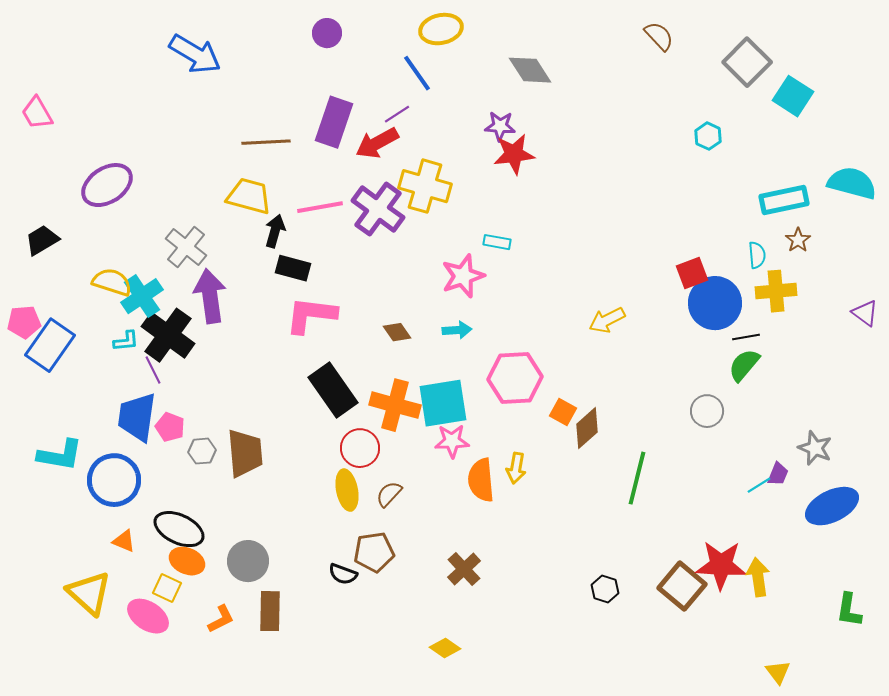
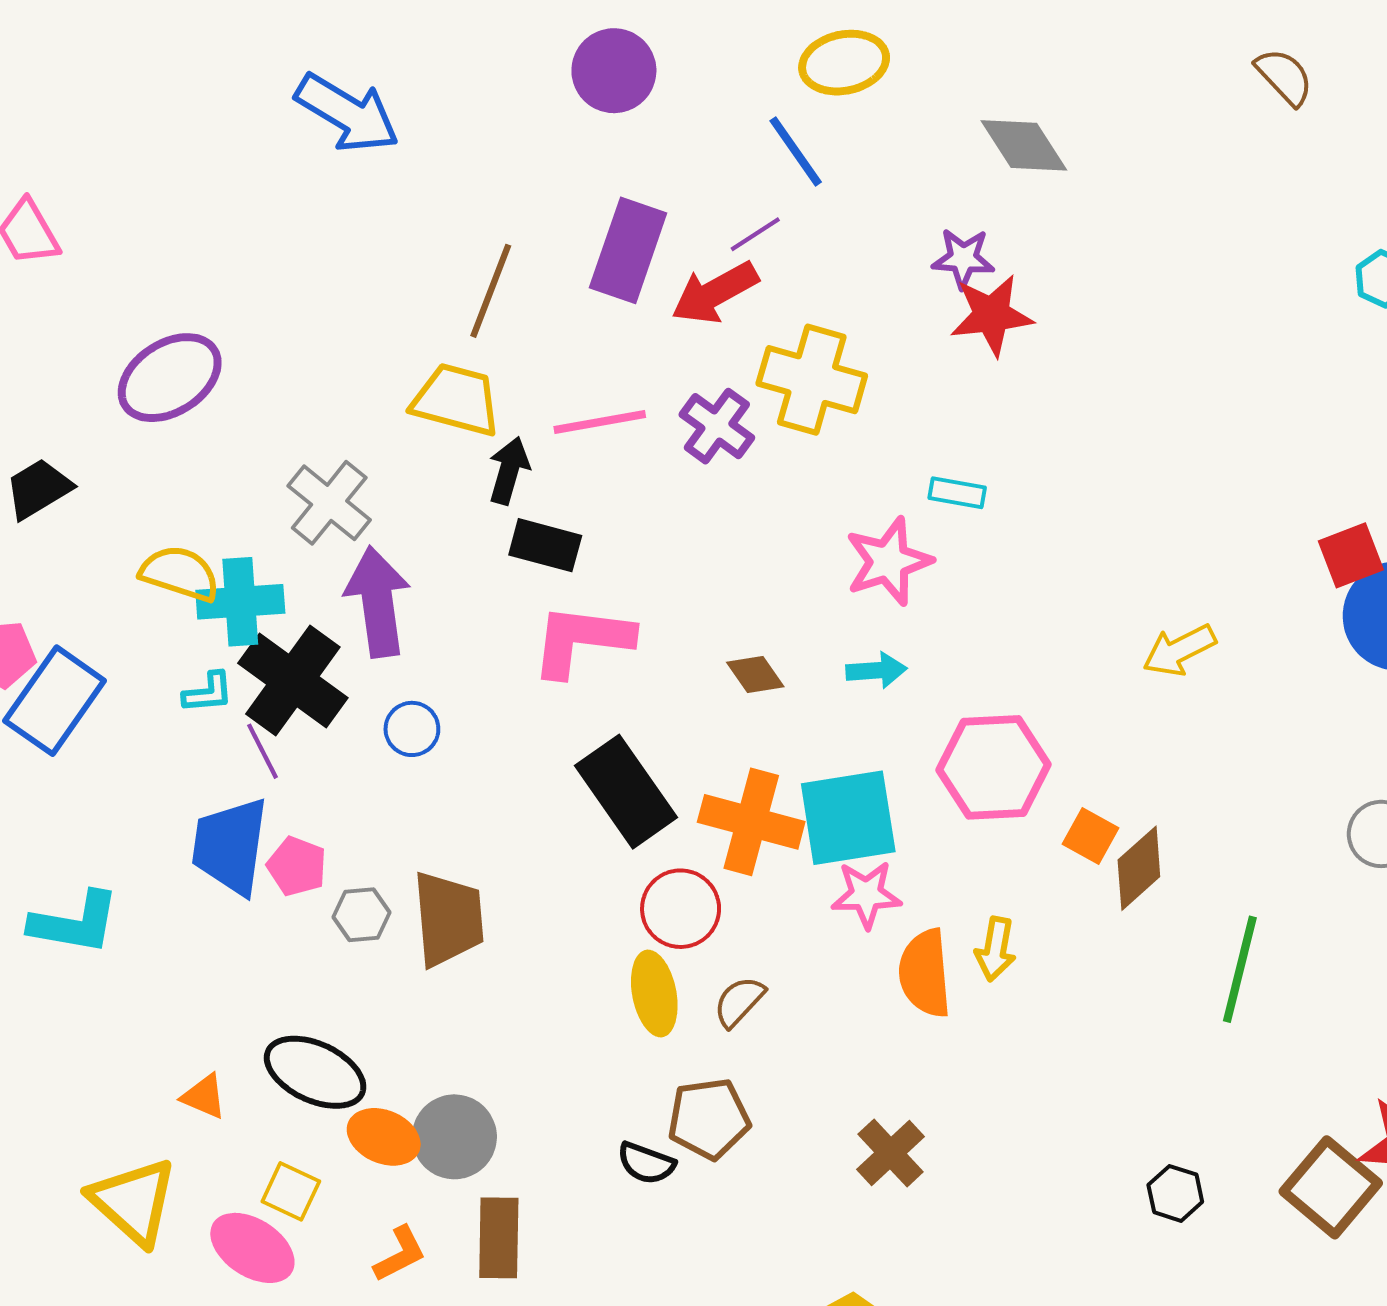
purple circle: (327, 33) -> (614, 71), size x1.4
brown line: (266, 142) -> (491, 291), turned -66
purple cross: (378, 209) -> (717, 426), size x0.7
cyan cross: (142, 296) -> (240, 602), turned 30
blue circle: (114, 480) -> (412, 729), moved, size x0.5
orange ellipse: (187, 561) -> (384, 1137), moved

